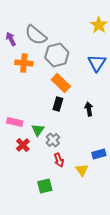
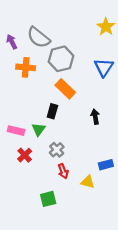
black rectangle: (58, 104) -> (52, 111), moved
green triangle: (38, 130) -> (39, 129), moved
yellow triangle: (82, 170) -> (88, 182), turned -40

